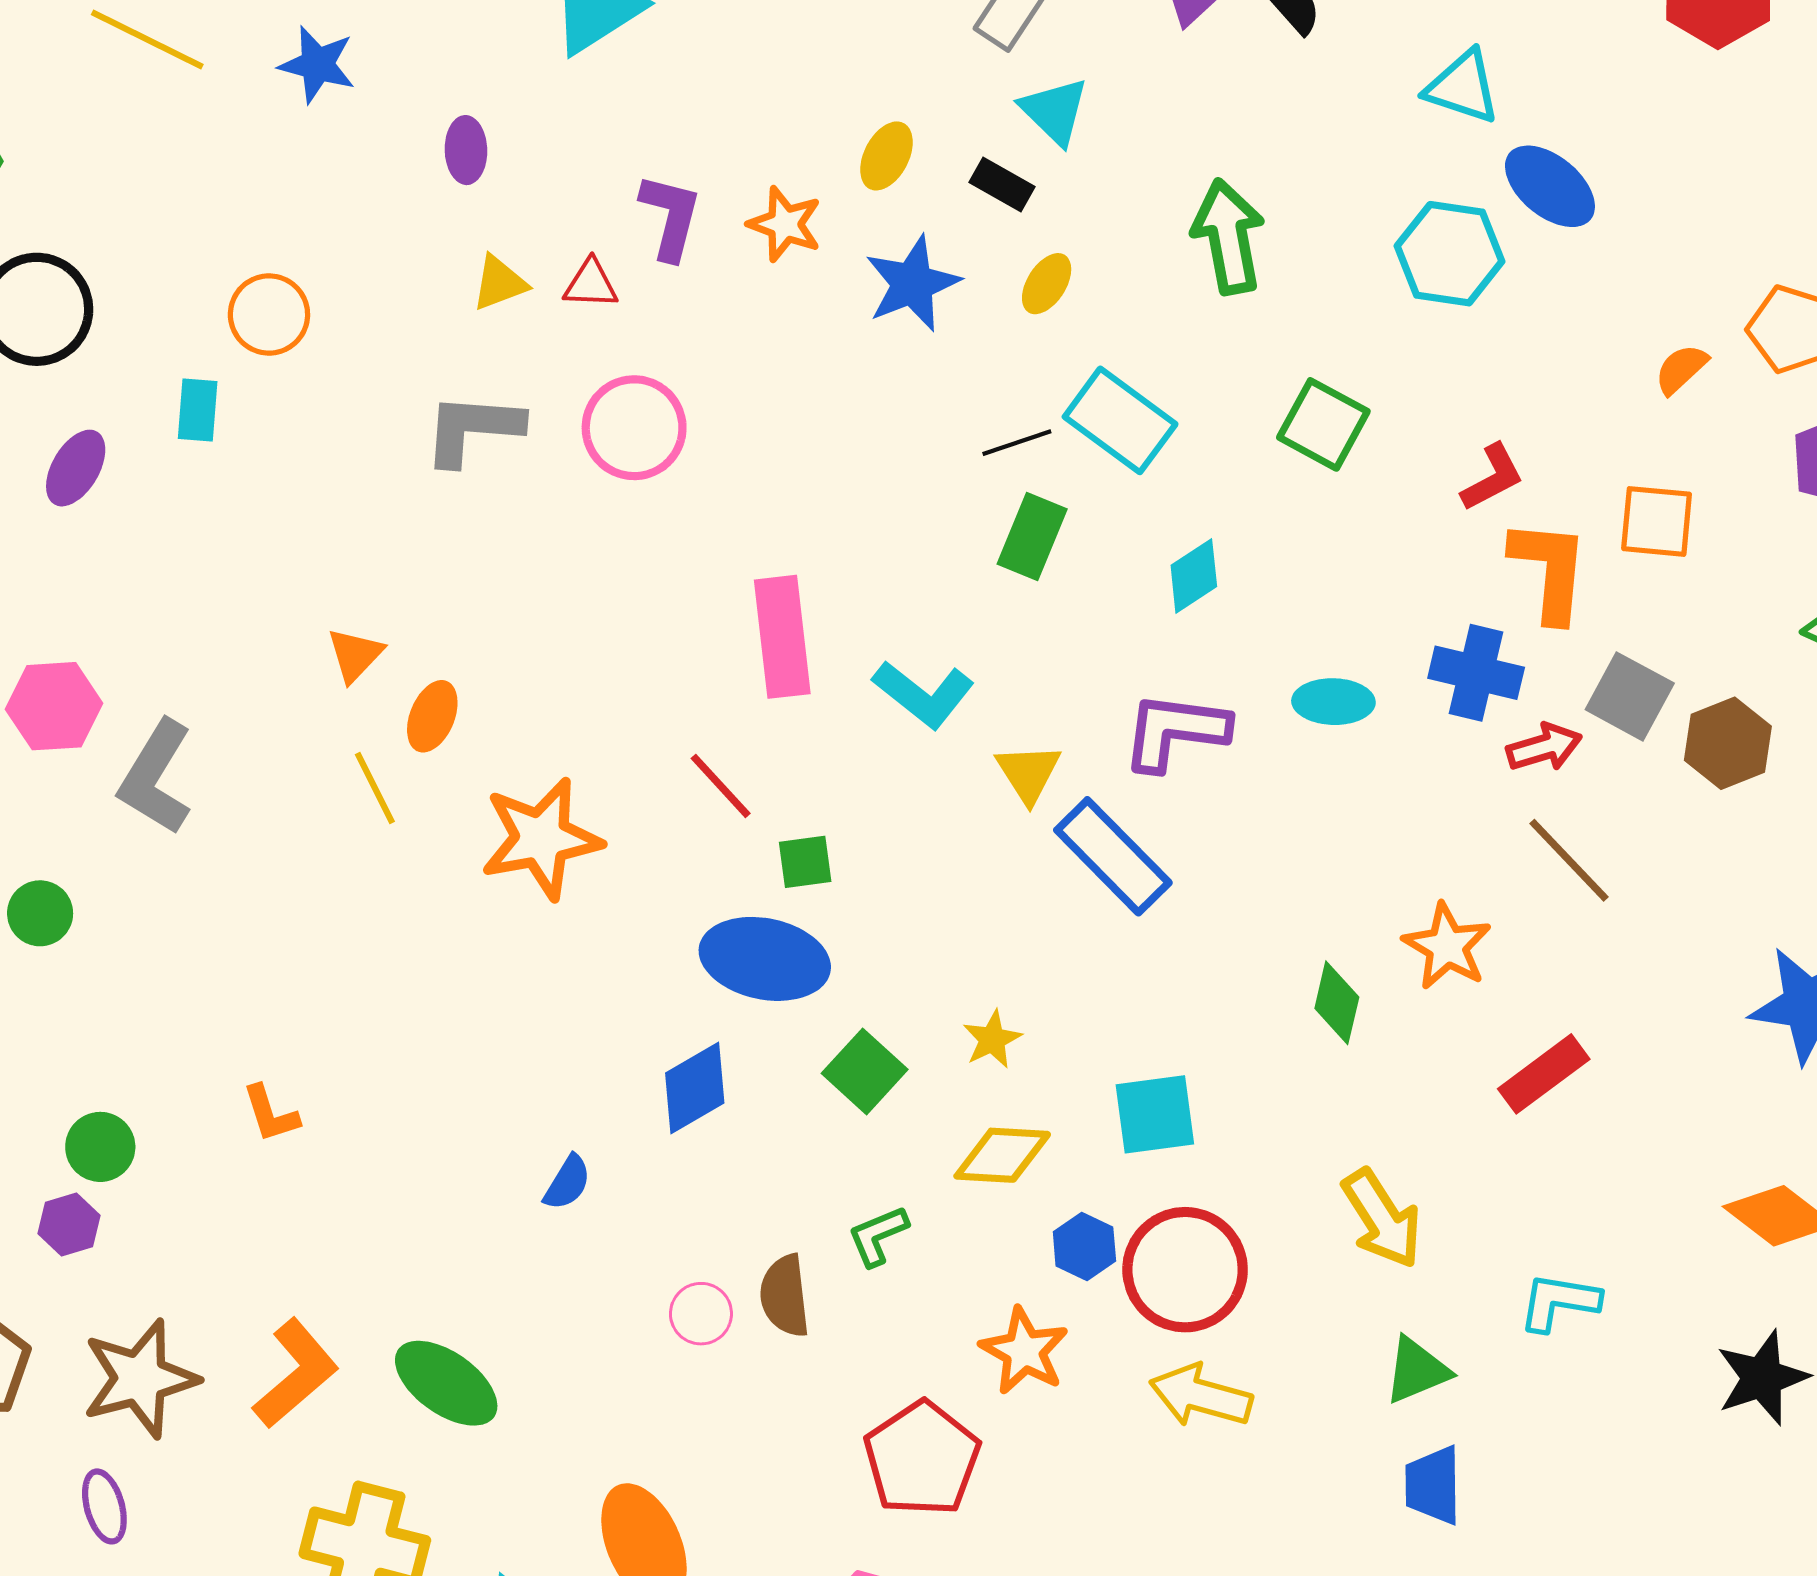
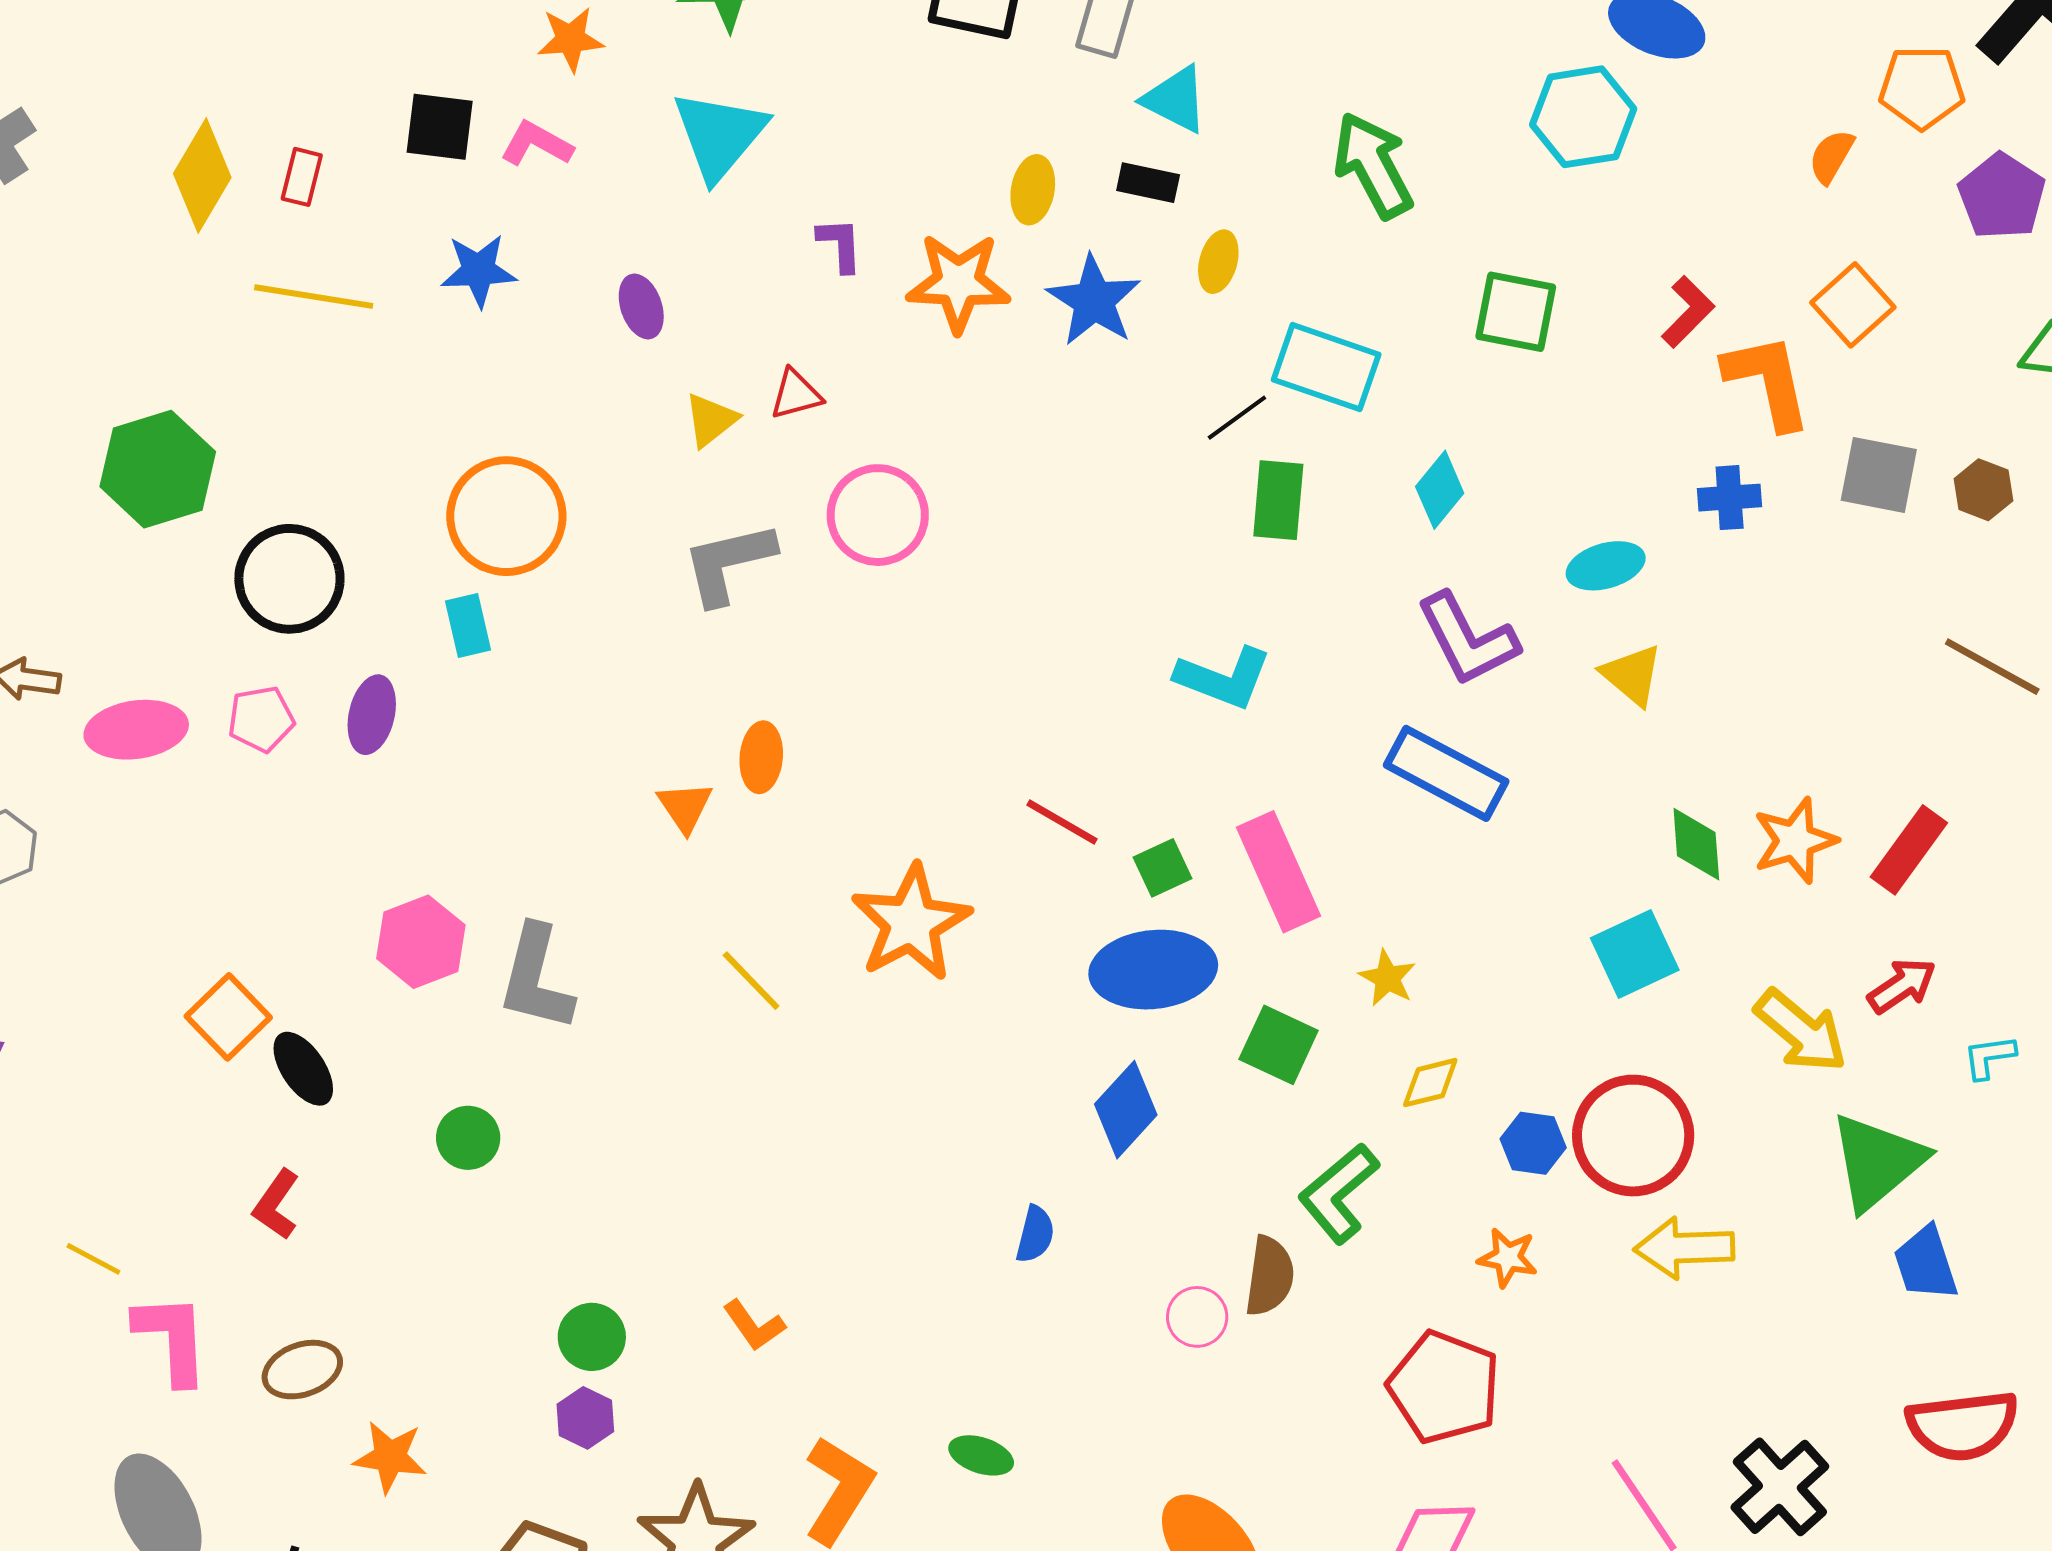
purple L-shape: (670, 217) -> (840, 245), moved, size x0.7
orange star: (785, 224) -> (958, 283), size x1.4
orange circle: (269, 314) -> (506, 516), size x1.5
orange square: (1657, 521) -> (1853, 305), turned -30
pink rectangle: (782, 637) -> (1278, 872), moved
blue cross: (1476, 673) -> (1730, 498), size x0.7
orange ellipse: (432, 716) -> (761, 757), moved
purple L-shape: (1175, 731) -> (1467, 639), turned -107
brown hexagon: (1728, 743) -> (1983, 490), size x0.7
red arrow: (1544, 747) -> (1902, 986), moved
yellow triangle: (1028, 773) -> (1632, 675), moved
yellow line: (375, 788) -> (751, 981), moved
brown line: (1569, 860) -> (1992, 667), moved
orange star: (1447, 946) -> (1795, 841), moved, turned -30
orange L-shape: (271, 1114) -> (754, 1325), moved
cyan square: (1155, 1114) -> (1635, 954), moved
yellow diamond: (1002, 1155) -> (1430, 1083), size x0.7
green L-shape: (878, 1236) -> (1339, 1193), size x1.5
brown semicircle: (785, 1296) -> (1270, 1276), turned -148
cyan L-shape: (1559, 1302) -> (1989, 1057), size x0.7
orange star: (1024, 1351) -> (1508, 1258), size x0.7
green triangle: (1417, 1370) -> (1877, 1162), size x1.5
green ellipse: (446, 1383) -> (981, 1455), size x0.6

